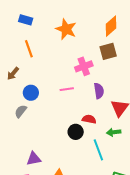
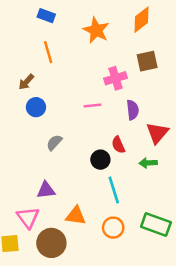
orange diamond: (111, 26) -> (142, 20), moved
blue circle: (31, 93) -> (36, 107), moved
gray semicircle: (21, 111) -> (54, 143), moved
red semicircle: (89, 119) -> (118, 145), turned -128
cyan line: (98, 150) -> (114, 190), moved

